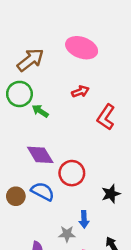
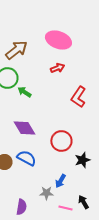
red arrow: (80, 92) -> (57, 68), moved
red circle: (72, 173) -> (61, 141), moved
blue arrow: (84, 219) -> (60, 181), turned 32

